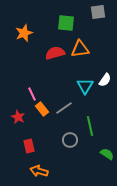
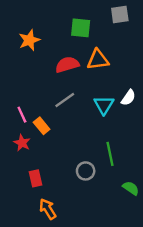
pink line: (32, 94) -> (22, 115), moved
gray line: (64, 108) -> (65, 100), moved
orange rectangle: (42, 109) -> (42, 126), moved
orange arrow: (39, 171) -> (48, 209), turned 42

